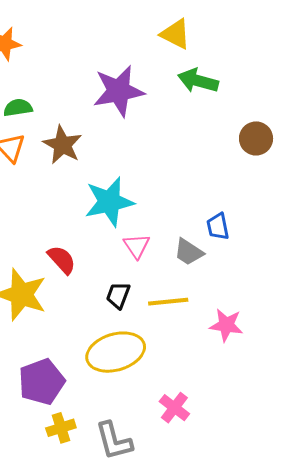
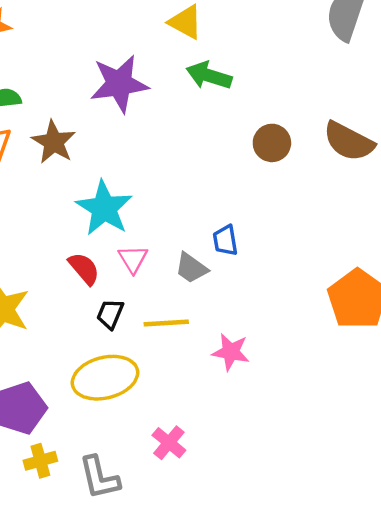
cyan star: (109, 202) -> (104, 208), turned -30
red semicircle: (62, 260) -> (84, 269), moved

